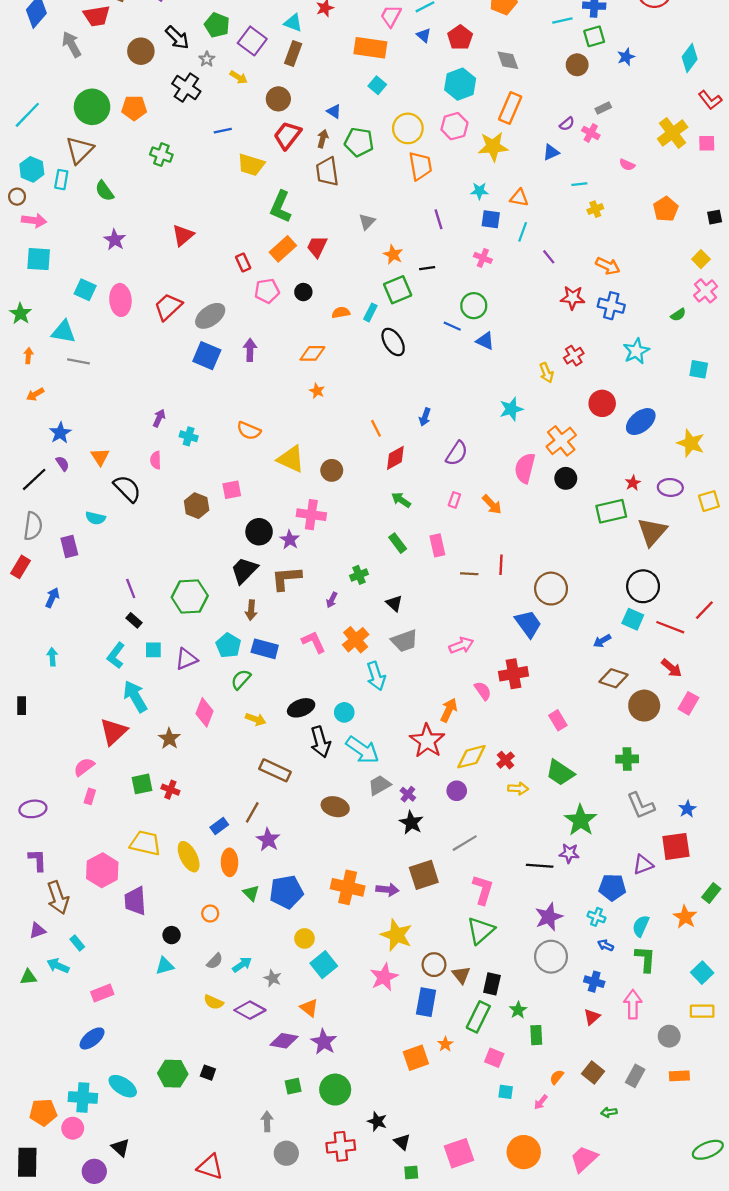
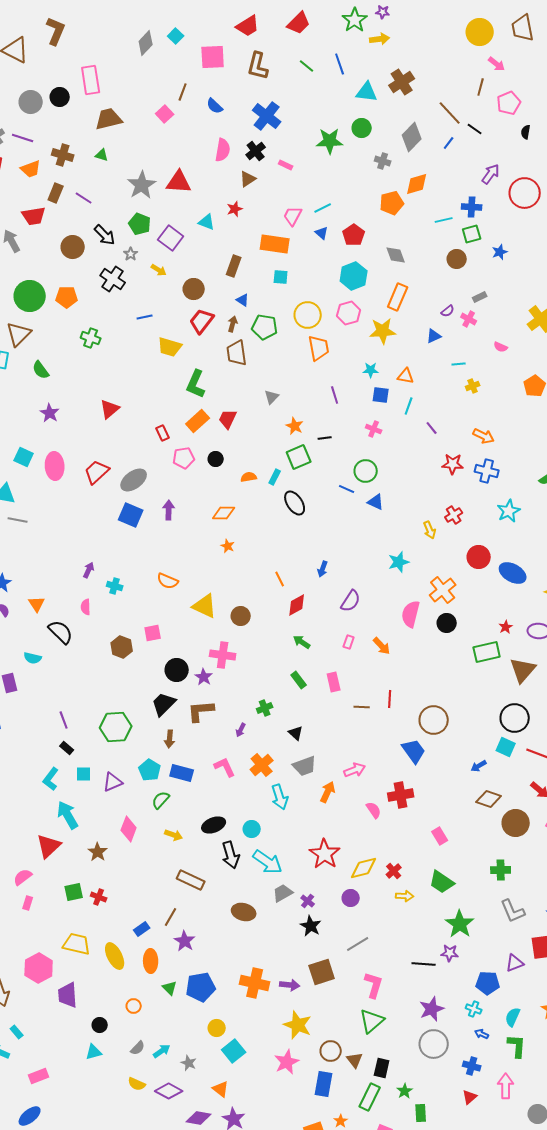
brown rectangle: (293, 53) -> (234, 266), moved
cyan square: (377, 85) -> (281, 277), turned -35
blue ellipse: (641, 422) -> (513, 573), turned 68
orange arrow: (449, 710) -> (328, 792), moved

